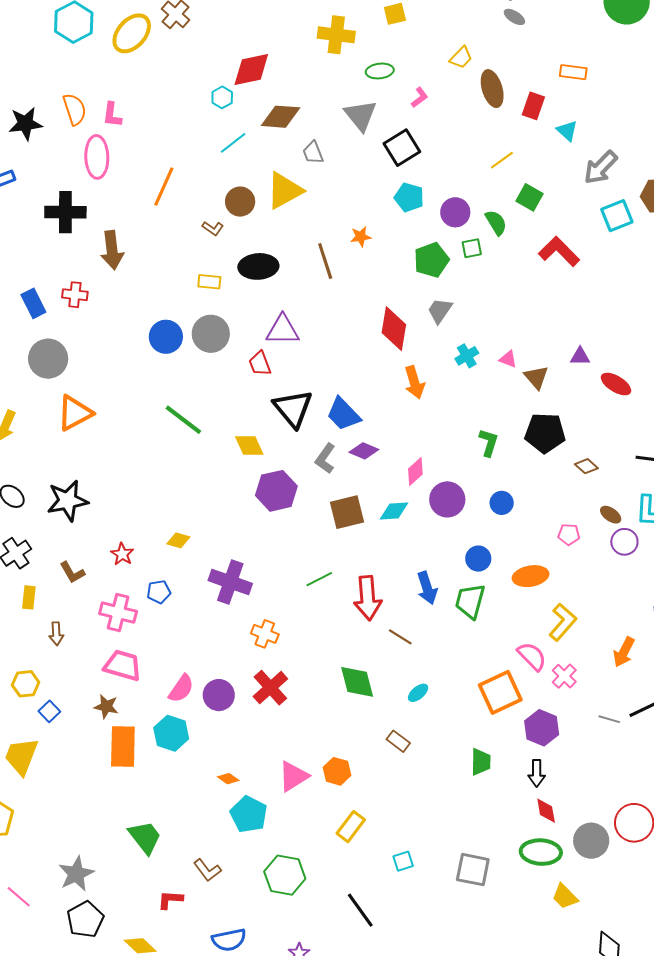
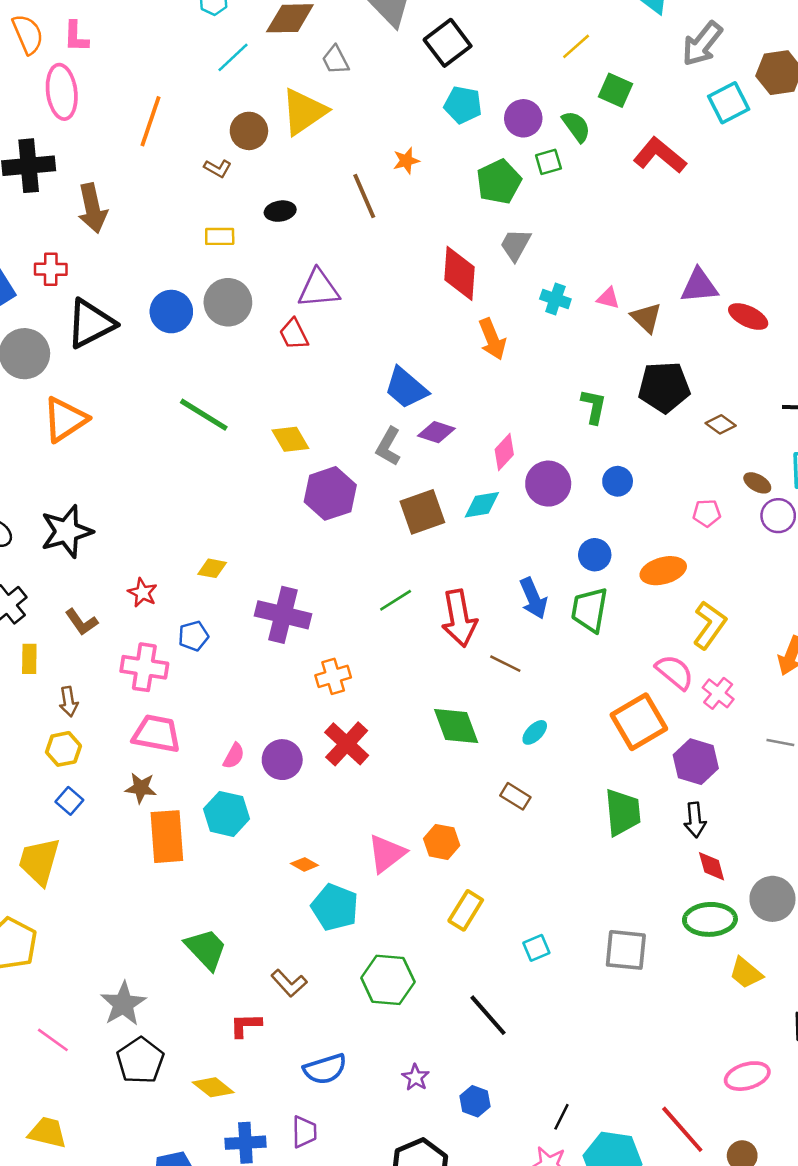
black ellipse: (258, 266) -> (280, 211), size x0.6
cyan cross: (467, 356) -> (555, 299), turned -35
purple triangle: (580, 356) -> (699, 286), size x1.5
black triangle: (293, 408) -> (91, 323), moved, turned 48
orange cross: (265, 634) -> (333, 676), turned -32
yellow hexagon: (26, 684) -> (63, 749), moved
pink semicircle: (181, 689) -> (234, 756), size x0.7
green trapezoid: (481, 762) -> (623, 812), size x1.4

